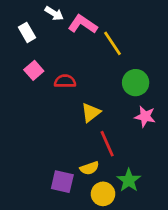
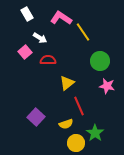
white arrow: (54, 13) -> (40, 38), moved
white rectangle: (27, 32) -> (27, 14), moved
purple square: (62, 182) -> (36, 117), moved, turned 30

